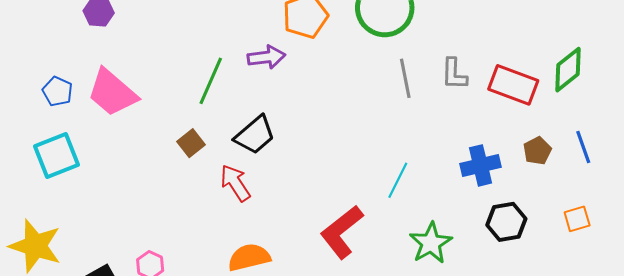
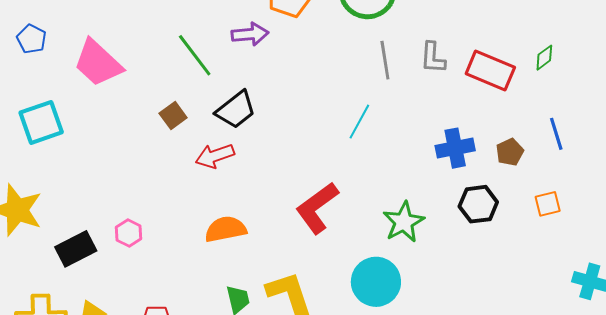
green diamond: (568, 70) -> (544, 58), size x0.6
green line: (211, 81) -> (195, 55), turned -63
blue pentagon: (57, 92) -> (32, 39), moved
brown pentagon: (537, 151) -> (510, 152), moved
cyan line: (398, 180) -> (359, 122), moved
red arrow: (235, 183) -> (215, 156), turned -78

